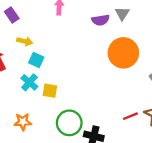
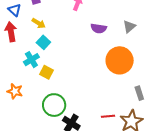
purple semicircle: (101, 20) -> (99, 28), moved

